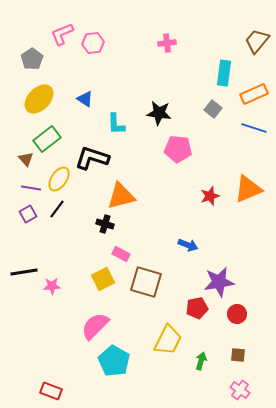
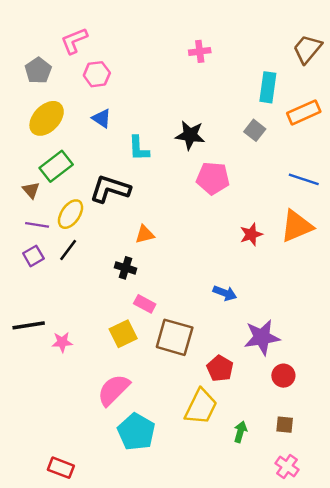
pink hexagon: (93, 43) -> (97, 74), moved
blue line: (254, 128) -> (304, 179), moved
orange triangle: (121, 196) -> (145, 234), size x0.6
red pentagon: (197, 308) -> (220, 368), moved, turned -30

